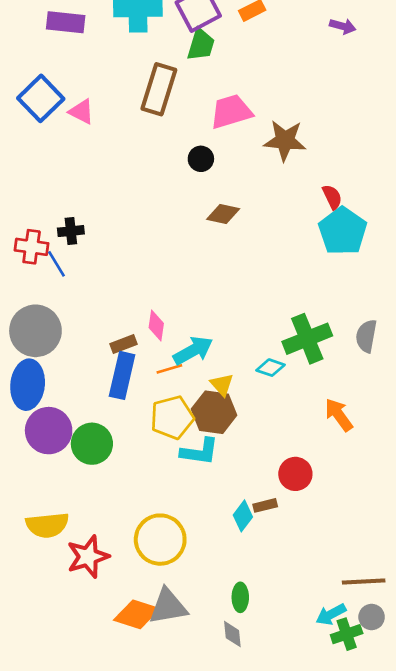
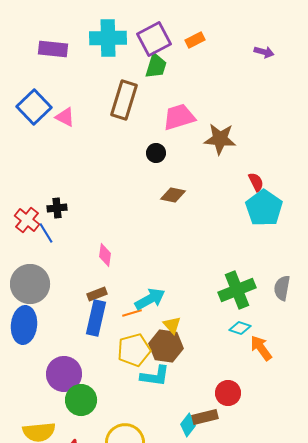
red cross: (32, 247) -> (27, 220), turned 30
pink diamond: (156, 326) -> (105, 255), moved
cyan diamond: (270, 368) -> (240, 328), moved
purple circle: (49, 431) -> (64, 374), moved
green circle: (92, 444) -> (81, 400), moved
brown rectangle: (265, 505) -> (205, 417), size x1.4

